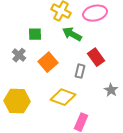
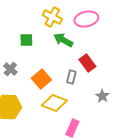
gray cross: (19, 55) -> (10, 69), moved
orange square: (48, 62) -> (41, 79), moved

